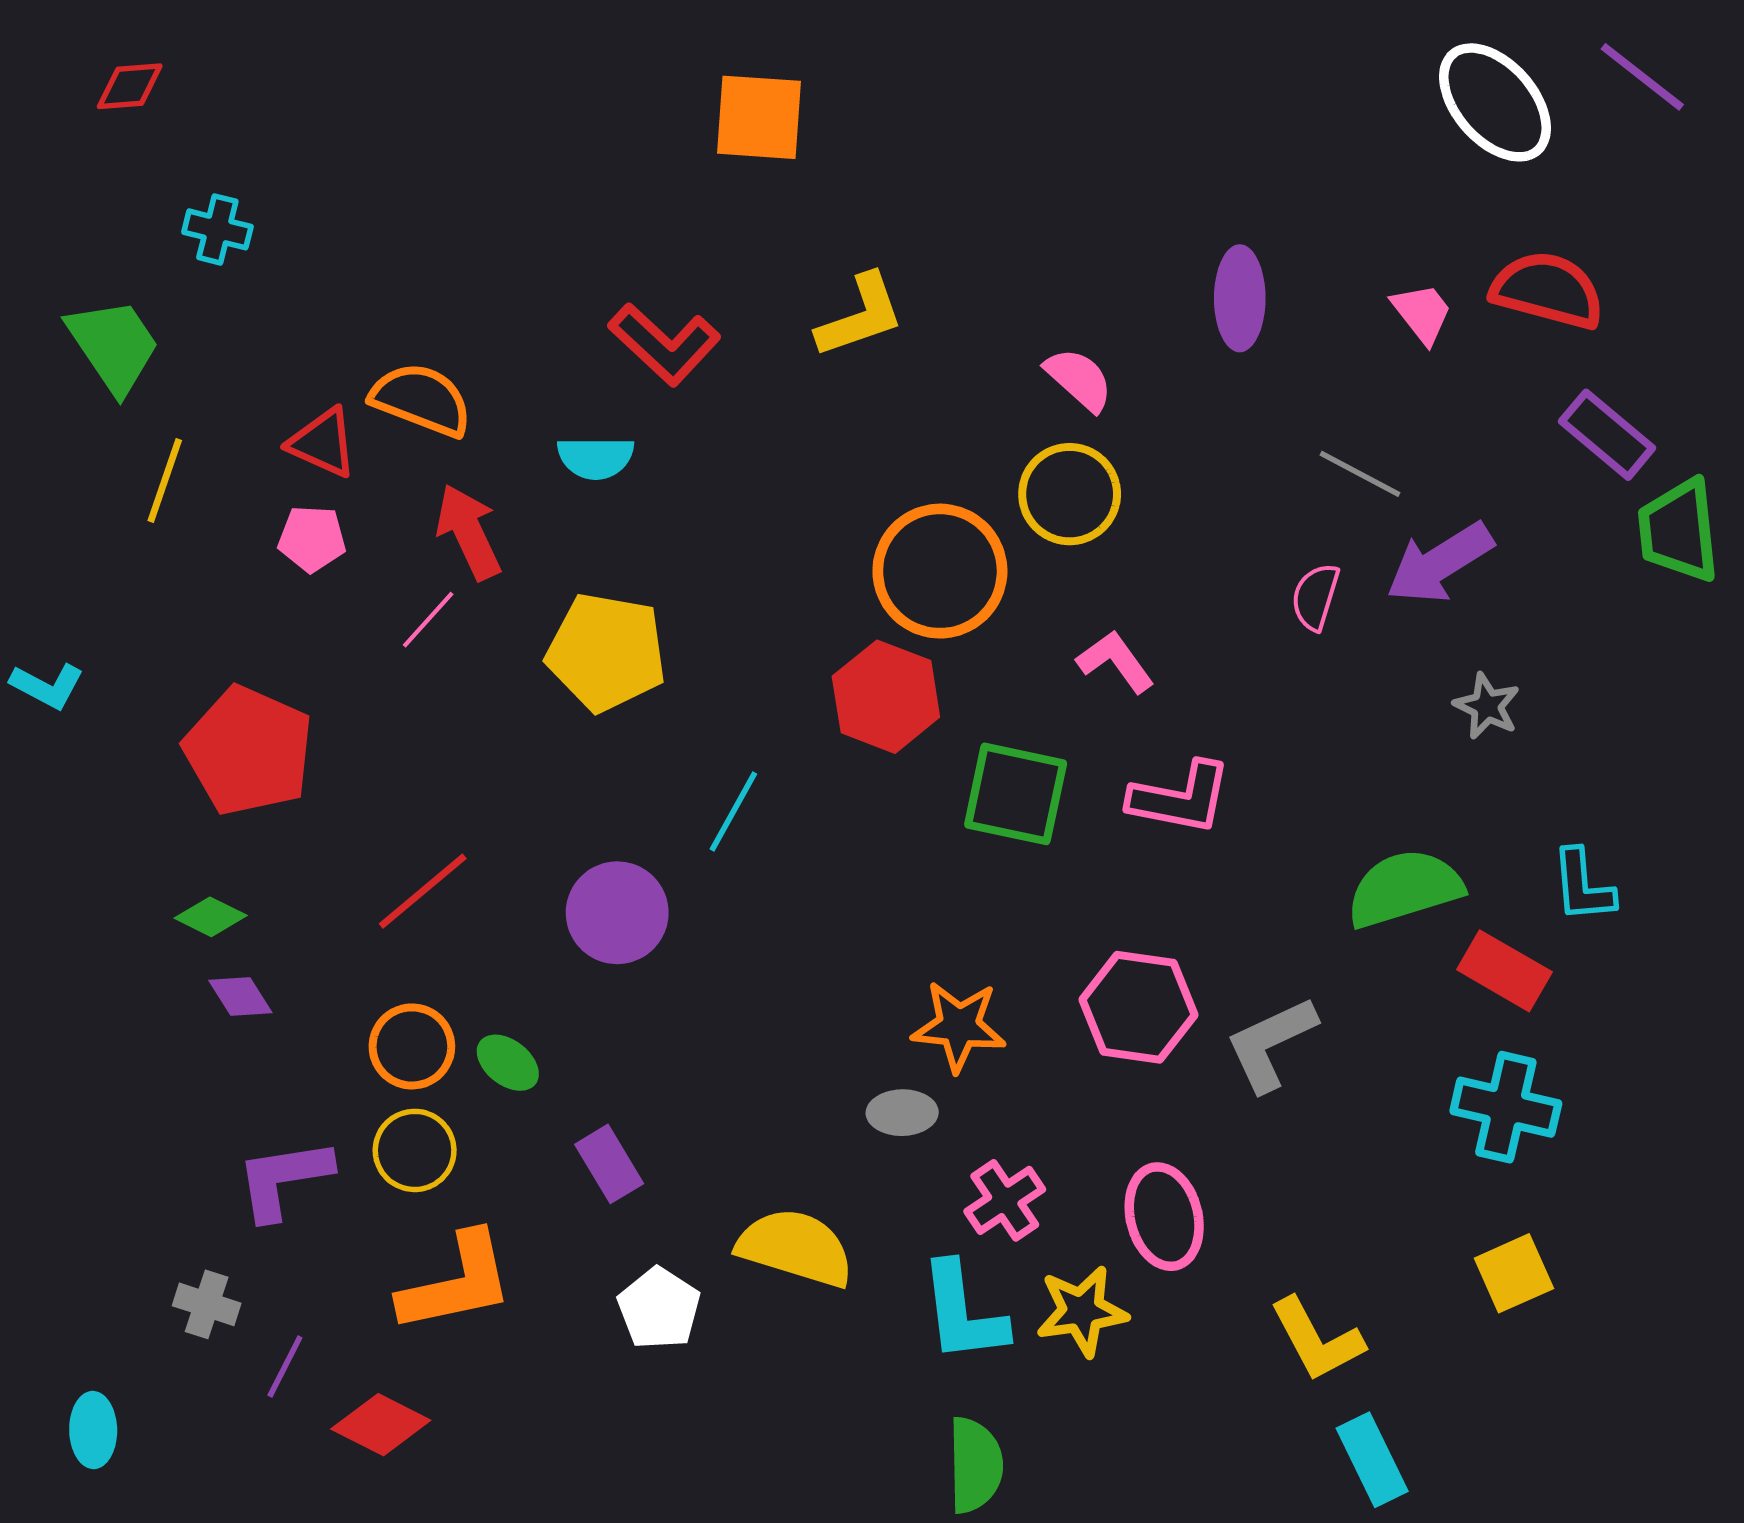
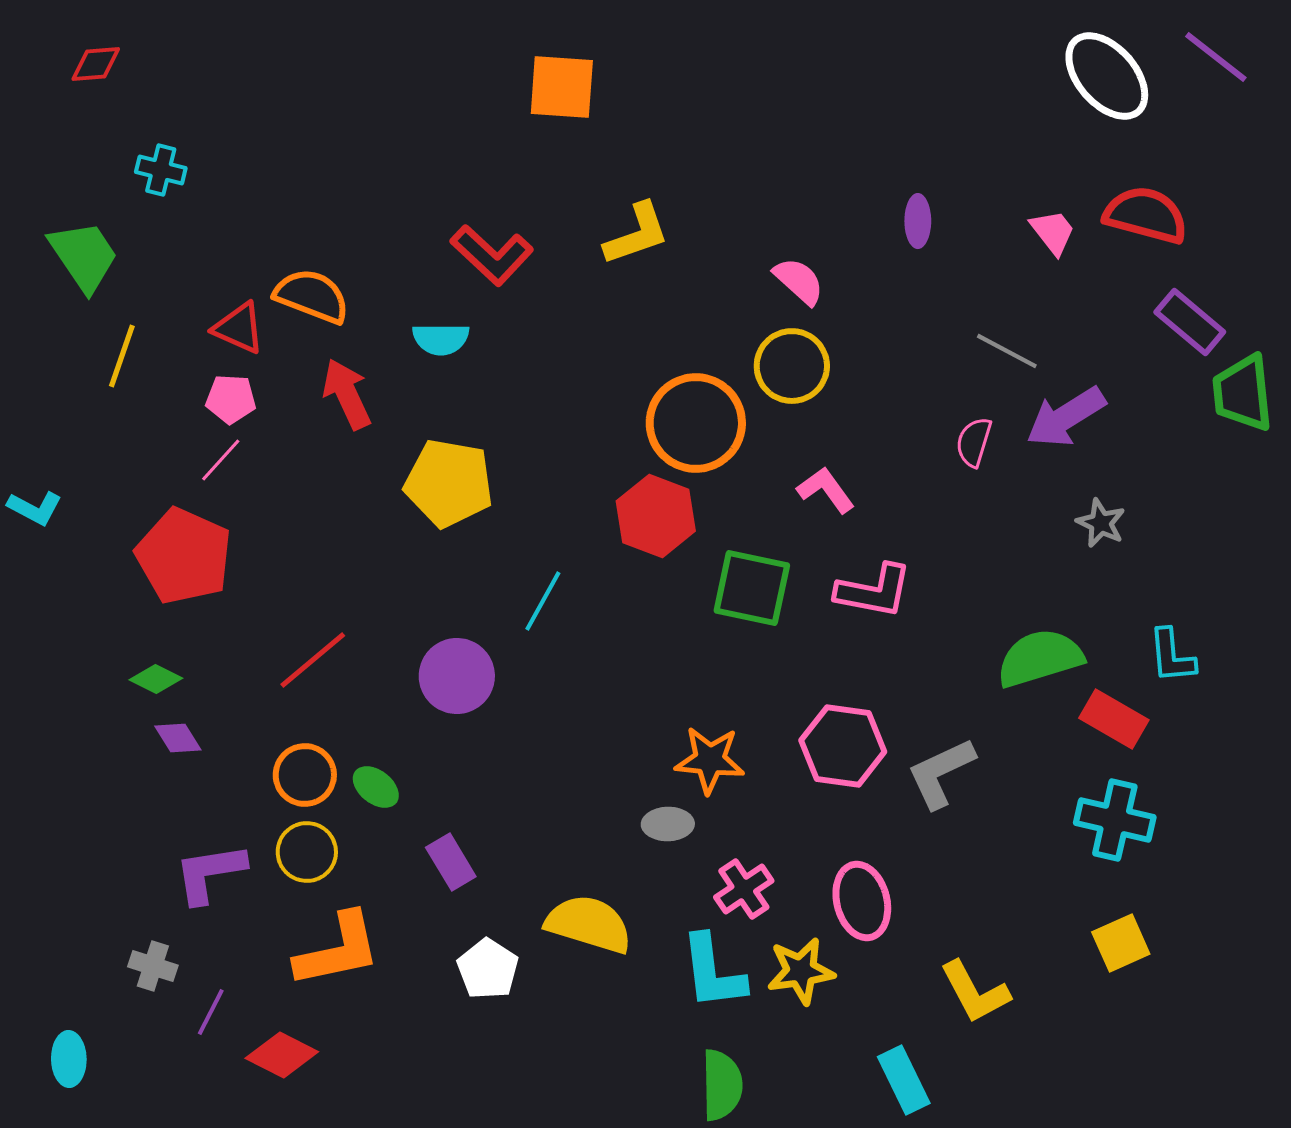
purple ellipse: (1240, 298) -> (918, 221), size x0.7
pink line: (428, 620) -> (221, 460), moved
cyan rectangle: (1372, 1460) -> (904, 1080), moved

